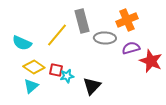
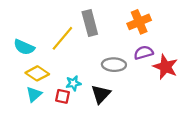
gray ellipse: (105, 38) -> (114, 65), moved
red square: (56, 70) -> (62, 96), moved

